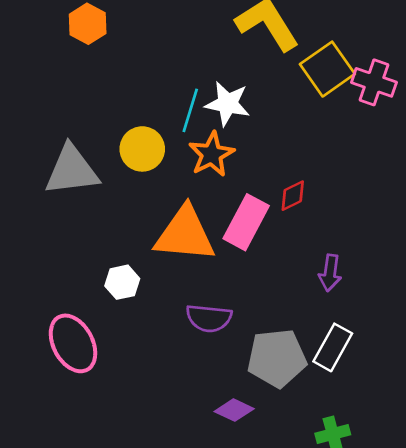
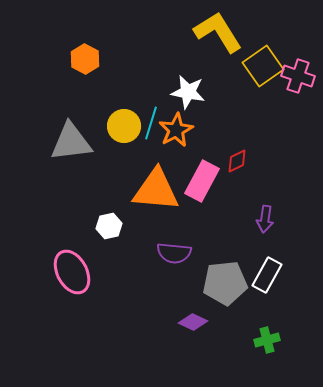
orange hexagon: (88, 24) -> (85, 59), moved
cyan line: (190, 110) -> (151, 123), moved

